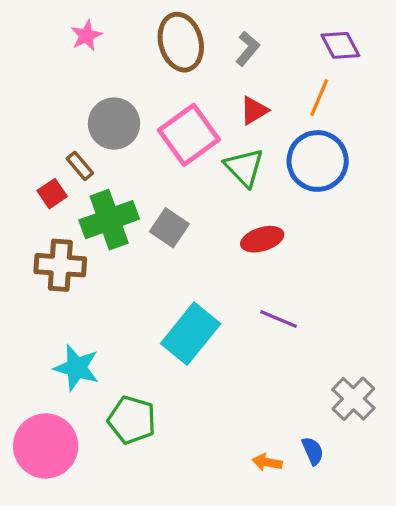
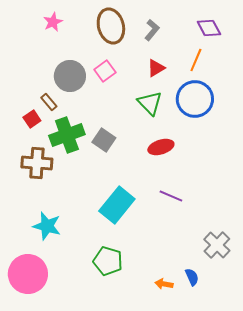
pink square: (189, 135) -> (105, 71), moved, size x0.6
green pentagon: (132, 420) -> (108, 261), moved

